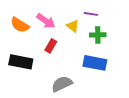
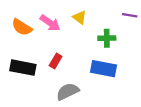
purple line: (91, 14) -> (130, 15), moved
yellow triangle: (73, 26) -> (80, 17), moved
red rectangle: (51, 46) -> (56, 61), moved

